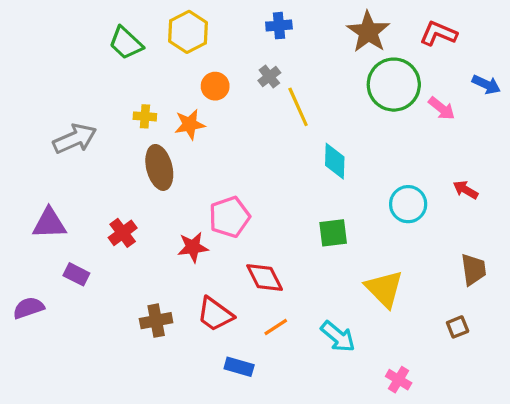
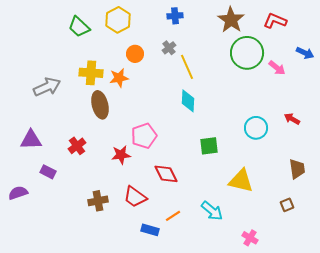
yellow cross: (145, 116) -> (91, 73), size x1.6
cyan diamond: (335, 161) -> (188, 101), moved
yellow triangle: (384, 289) -> (241, 181), turned -32
orange line: (276, 327) -> (173, 216), moved

